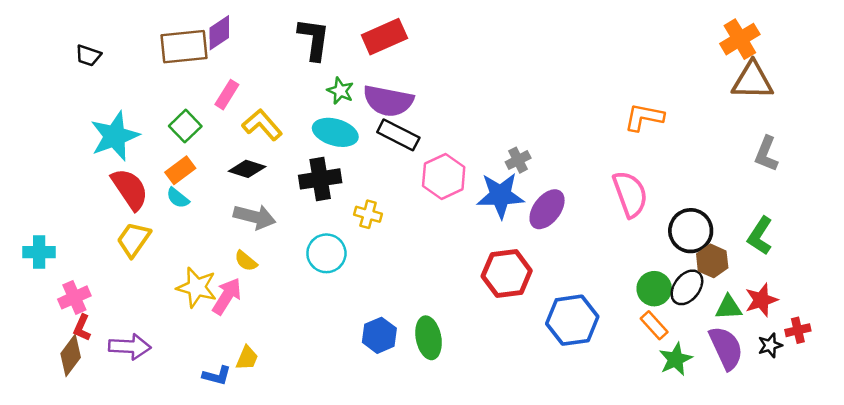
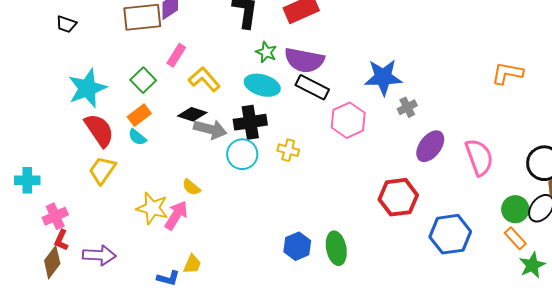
pink semicircle: (630, 194) -> (479, 157), moved
blue star: (500, 195) -> (383, 77), moved
gray arrow: (255, 217) -> (210, 129), moved
cyan circle: (326, 253) -> (242, 154), moved

